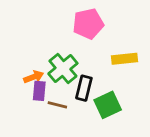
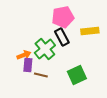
yellow rectangle: (124, 59) -> (90, 31), moved
black rectangle: (84, 88) -> (62, 37), moved, turned -42

